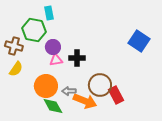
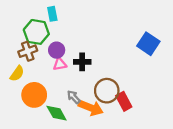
brown cross: (14, 46) -> (28, 51), moved, turned -36
orange circle: (46, 86) -> (34, 95), moved
gray arrow: (69, 91) -> (74, 97), turned 48

